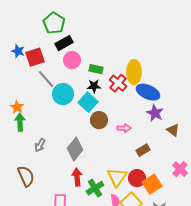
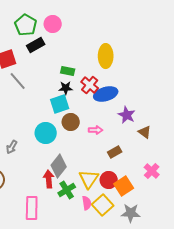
pink circle: (72, 60) -> (53, 24), moved
yellow ellipse: (134, 72) -> (106, 56), moved
blue ellipse: (148, 92) -> (106, 94), moved, turned -40
cyan circle: (63, 94) -> (46, 133), moved
cyan square: (88, 102) -> (60, 104), turned 30
gray diamond: (75, 149) -> (59, 166), moved

